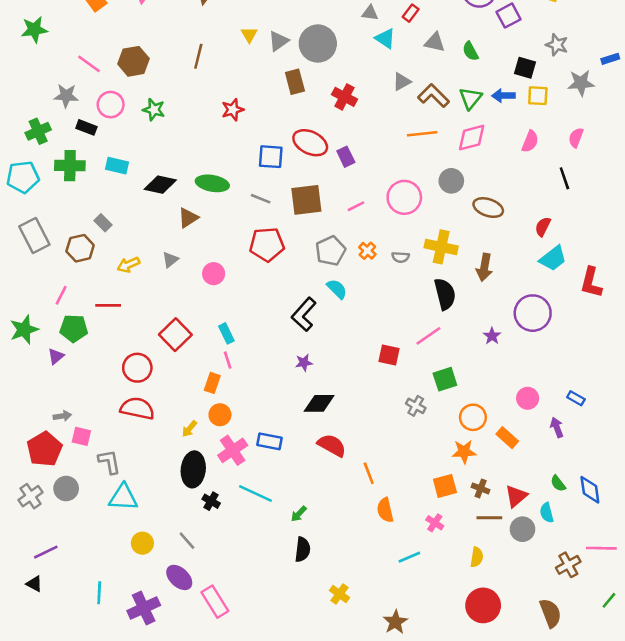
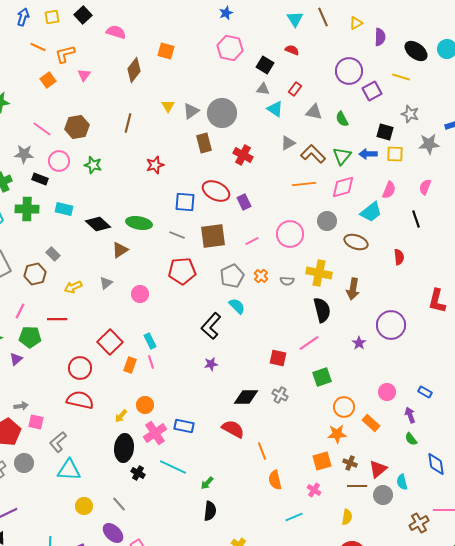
black diamond: (160, 185) -> (98, 224), turned 30
red semicircle: (543, 227) -> (399, 257), turned 147
cyan trapezoid: (553, 258) -> (371, 212), moved
orange rectangle: (212, 383) -> (130, 365), moved
black diamond: (319, 403) -> (246, 397), moved
gray cross: (416, 406) -> (280, 395), moved
gray L-shape: (109, 462) -> (58, 442), turned -120
green semicircle: (558, 483) -> (411, 439), moved

